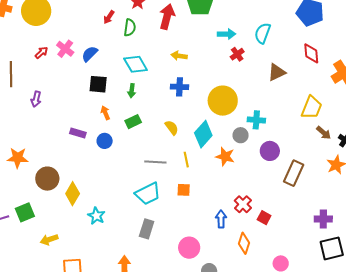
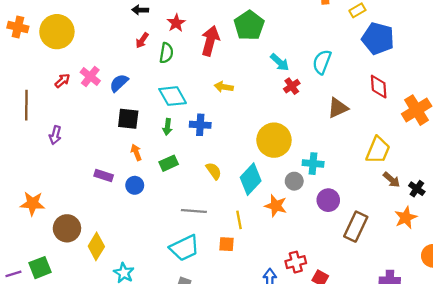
cyan arrow: (227, 34) -> (280, 62), turned 42
blue cross: (180, 87) -> (200, 125), moved
yellow line: (186, 160) -> (239, 220), moved
red cross: (243, 204) -> (296, 262), turned 30

